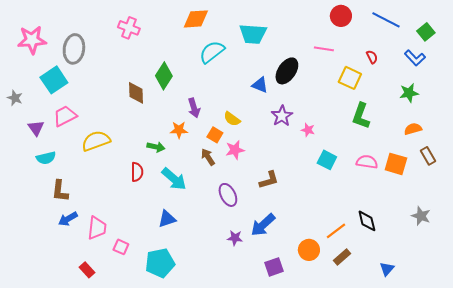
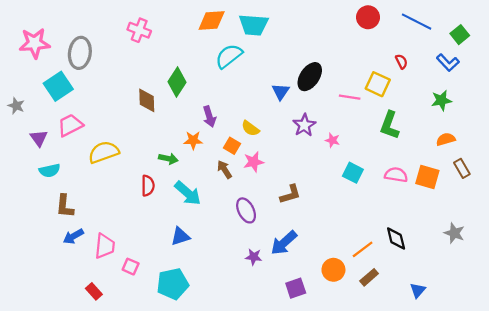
cyan trapezoid: (253, 34) -> (254, 25), moved
pink line: (324, 49) -> (350, 97), moved
blue triangle: (260, 85) -> (281, 92), turned 42

